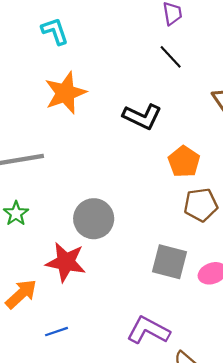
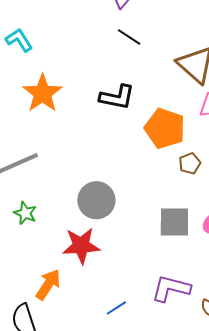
orange pentagon: (184, 162) -> (165, 128), size x1.4
brown pentagon: (201, 205) -> (190, 163), size x0.7
blue line: (56, 332) -> (116, 308), moved

